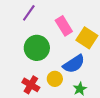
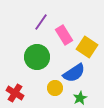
purple line: (29, 13) -> (41, 22), moved
red cross: (31, 85) -> (15, 93), moved

